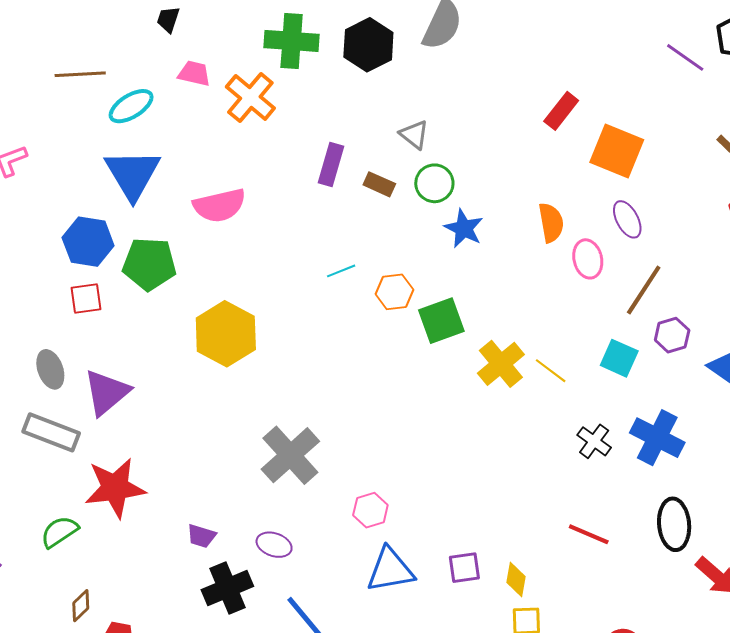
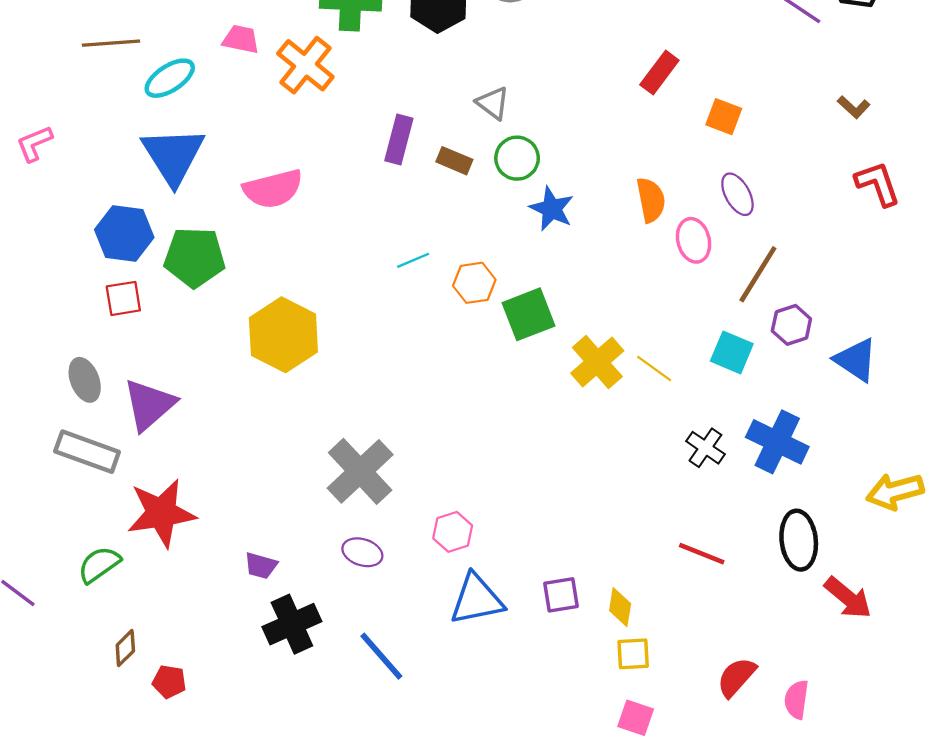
orange square: (617, 151) -> (724, 117), size x0.6
purple ellipse: (274, 545) -> (362, 552), moved

